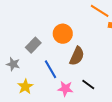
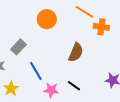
orange circle: (63, 34) -> (47, 19), moved
brown semicircle: (77, 56) -> (76, 52), moved

